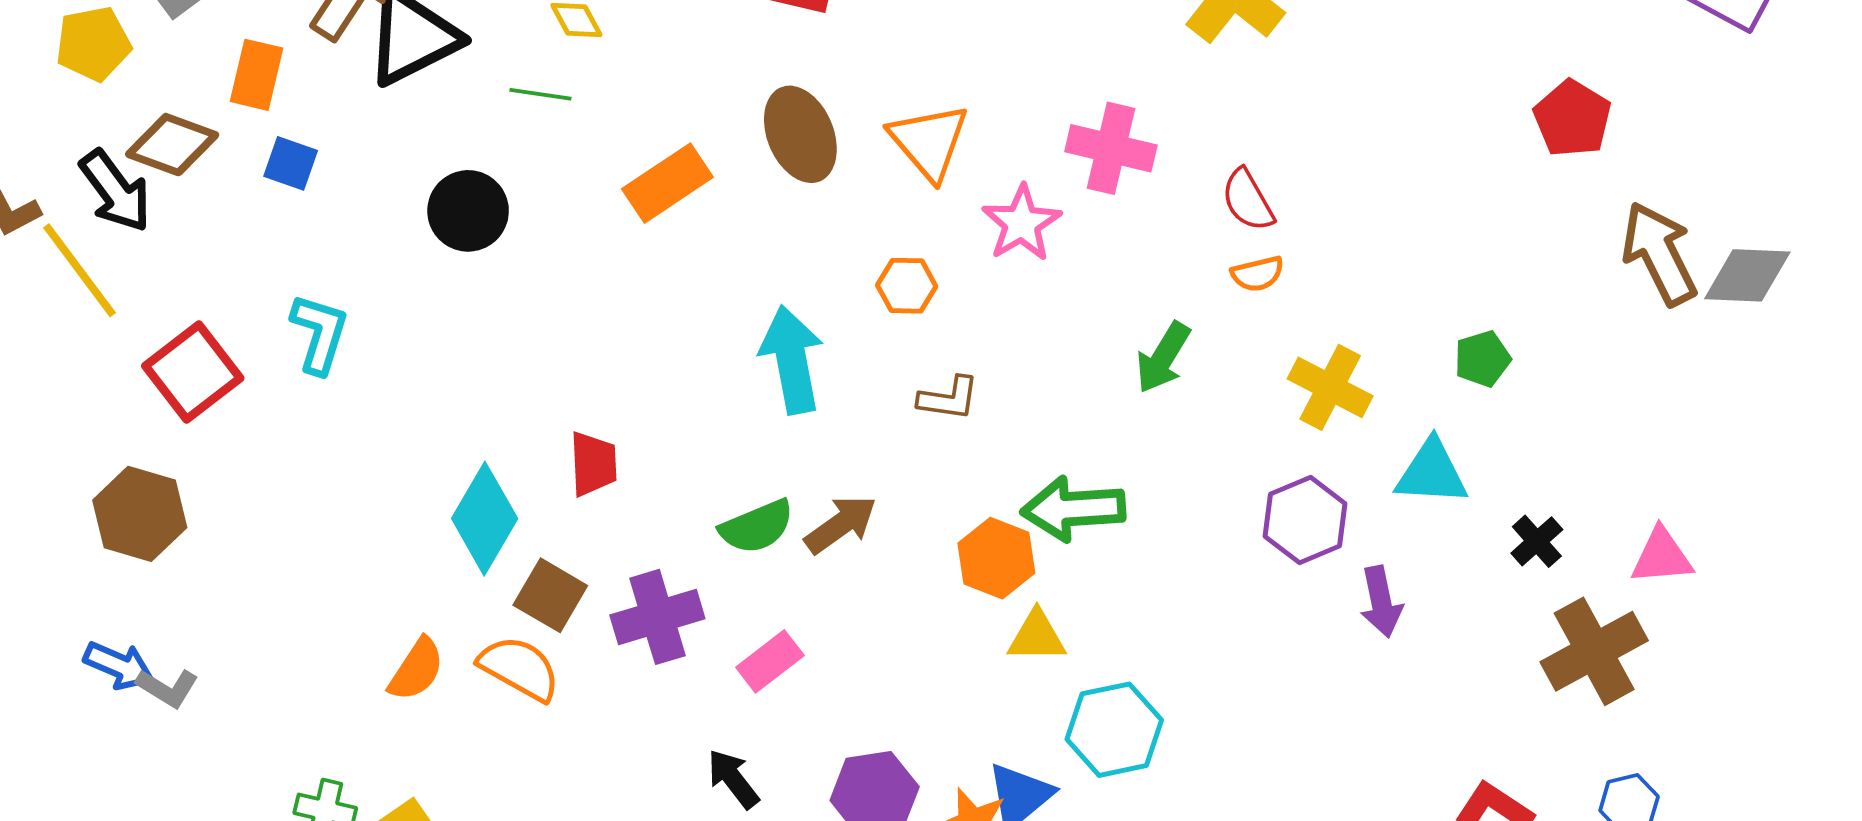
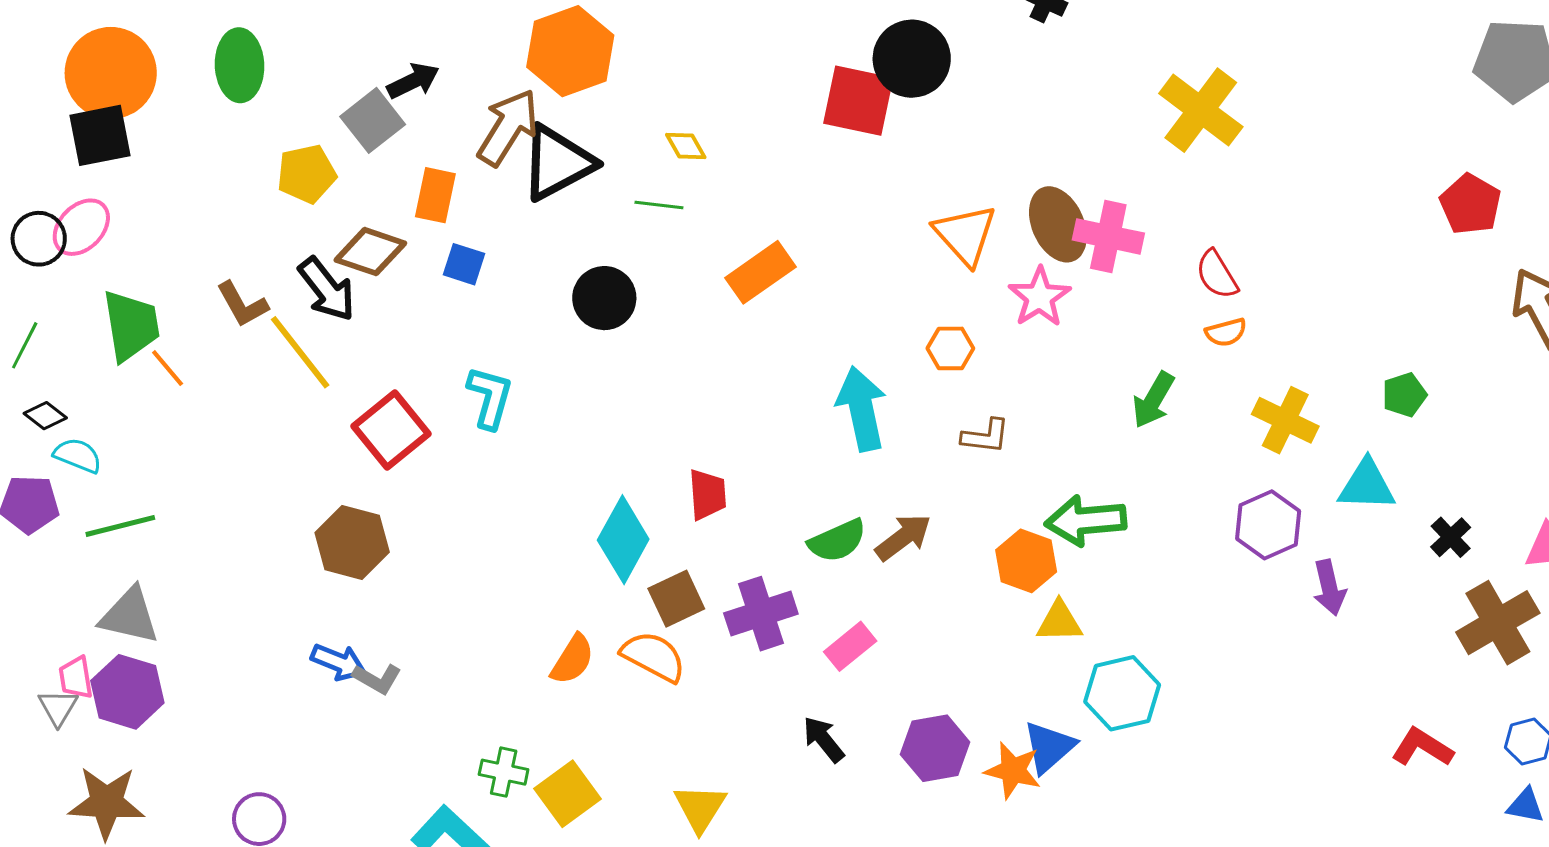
brown ellipse: (800, 134) -> (1058, 224), moved
brown square: (550, 595) -> (676, 599), turned 36

